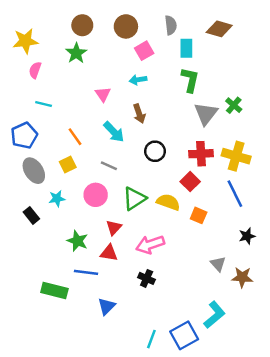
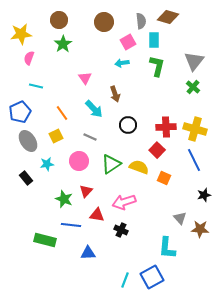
brown circle: (82, 25) -> (59, 20), moved
brown diamond: (219, 29) -> (168, 17), moved
pink square: (144, 51) -> (128, 42), moved
cyan arrow: (138, 80) -> (122, 63), moved
gray triangle: (206, 114) -> (194, 61), moved
red triangle: (114, 228) -> (86, 191), moved
red triangle: (109, 253) -> (97, 215), moved
blue triangle: (107, 306) -> (88, 253), turned 42
cyan L-shape: (214, 315) -> (167, 248), moved, turned 135

